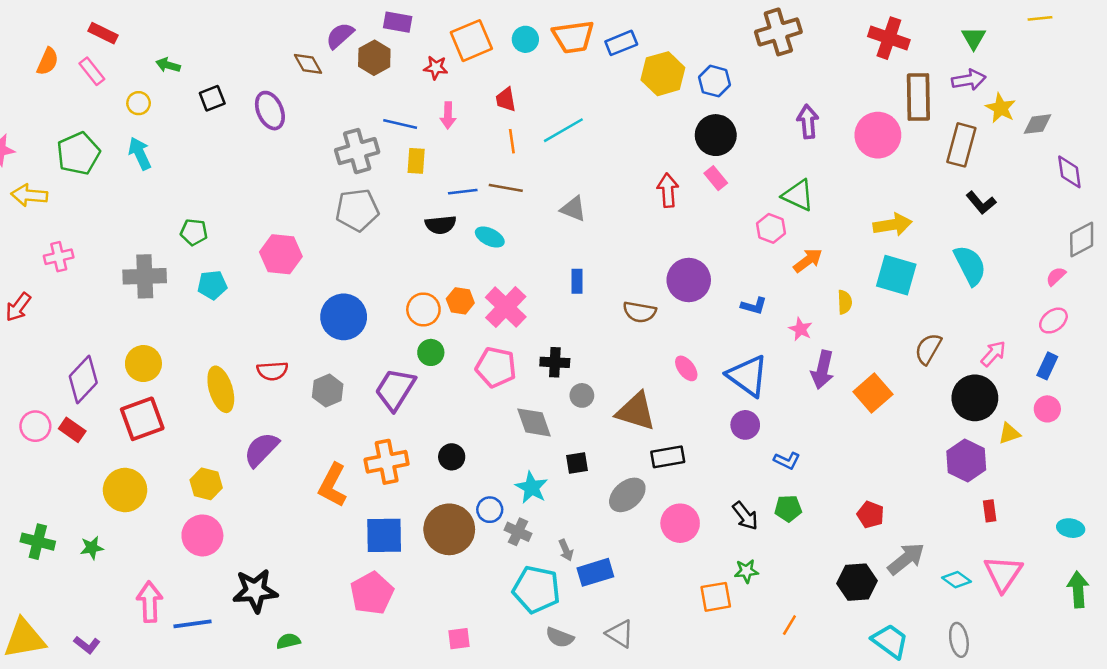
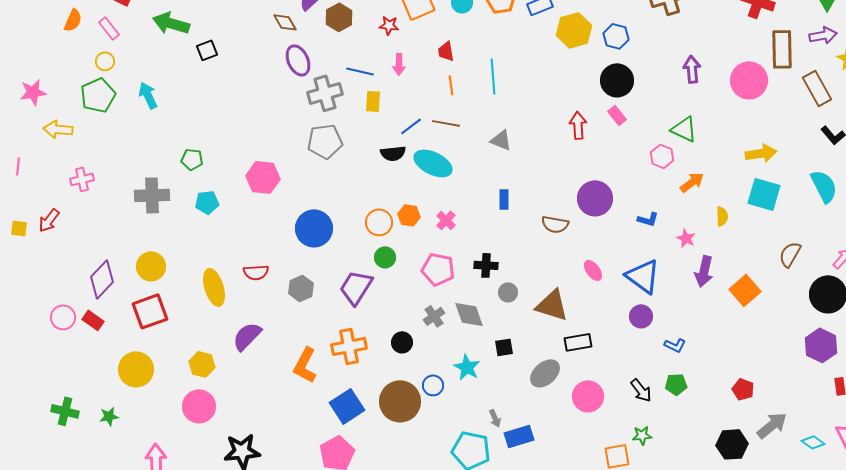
green arrow: (168, 65) -> (171, 23), size x1.8
yellow circle: (139, 103) -> (105, 61), moved
purple ellipse: (270, 111) -> (298, 60), moved
cyan line: (563, 130) -> (493, 76), turned -64
brown rectangle: (961, 145) -> (817, 88), turned -44
blue line: (463, 192) -> (411, 126), turned -30
cyan ellipse: (490, 237) -> (433, 163), size x1.6
pink cross: (506, 307) -> (446, 220), size x0.6
gray cross: (518, 532) -> (434, 316), moved, turned 30
blue square: (384, 535) -> (347, 406), turned -32

